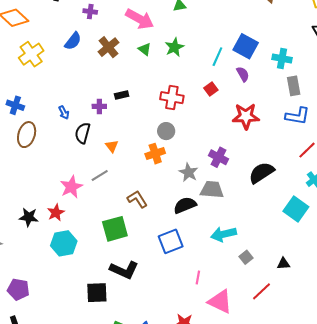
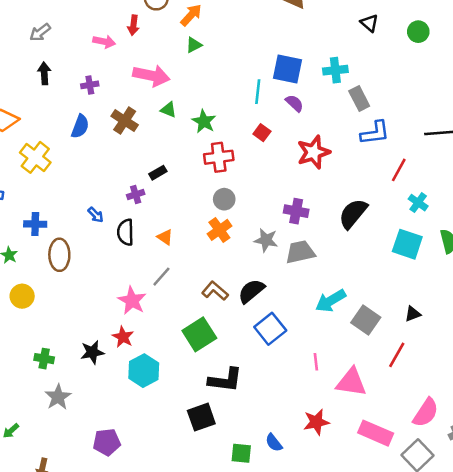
green star: (174, 47) -> (204, 121), moved
black semicircle: (185, 205) -> (251, 291), moved
gray square: (246, 257) -> (366, 320), size x1.6

